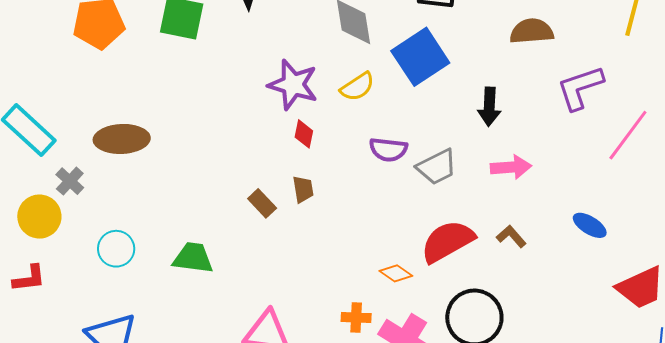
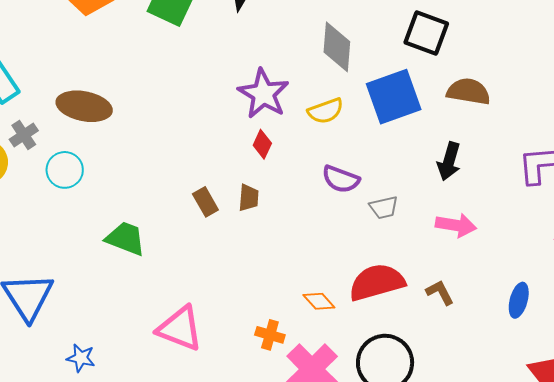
brown semicircle: (532, 31) -> (468, 91), moved
gray trapezoid: (437, 167) -> (384, 207), size x0.7
blue ellipse: (590, 225) -> (519, 300), turned 60
cyan circle: (116, 249) -> (65, 170), moved

